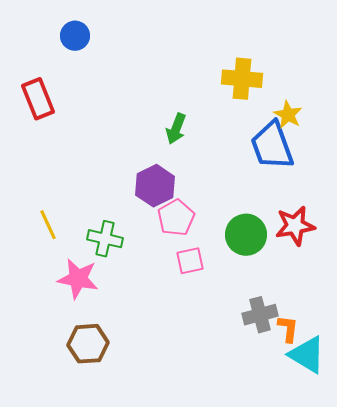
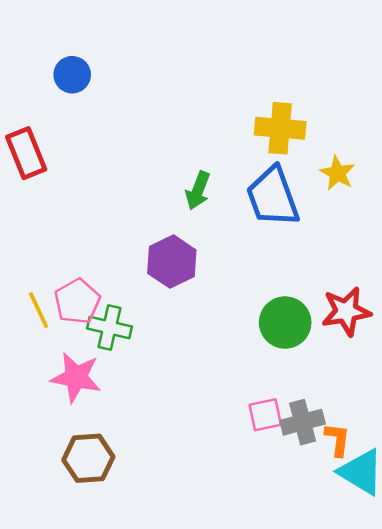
blue trapezoid: (272, 146) -> (273, 197), moved
pink pentagon: (176, 218) -> (77, 301), moved
pink square: (190, 261) -> (265, 415), moved

